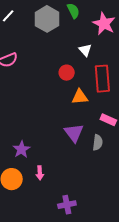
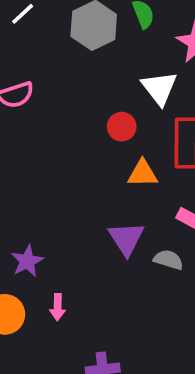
white triangle: (85, 50) -> (159, 88), size x1.5
gray semicircle: (98, 142) -> (168, 260), turned -84

